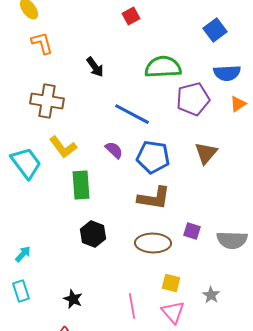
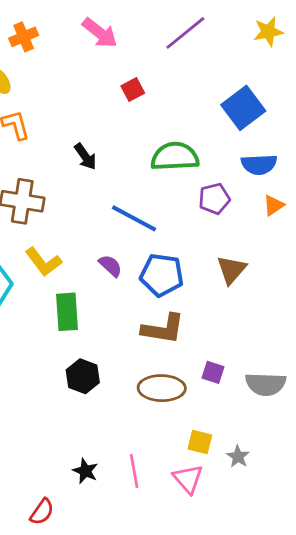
blue square: (215, 30) -> (243, 108), size x1.4
purple pentagon: (193, 99) -> (214, 199), size x0.7
yellow square: (171, 283) -> (200, 442), moved
black star: (73, 299) -> (85, 471), moved

